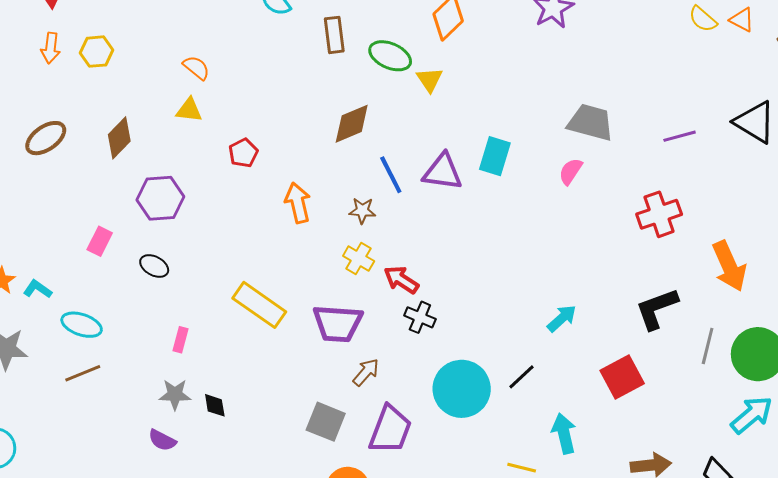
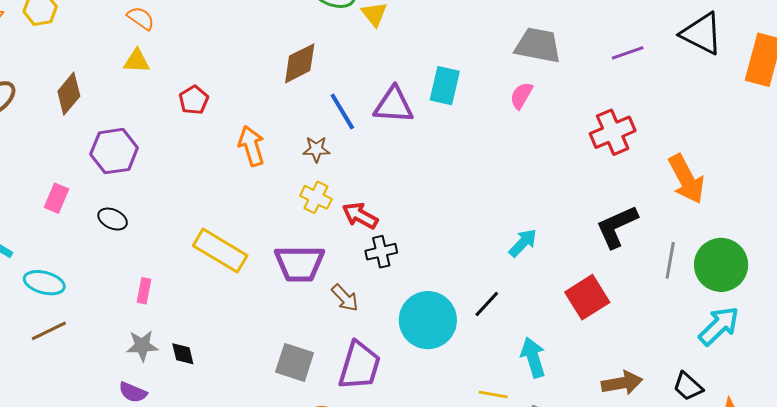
black cross: (420, 317) -> (381, 252), turned -32
brown arrow: (366, 372) -> (345, 298), moved, turned 100

